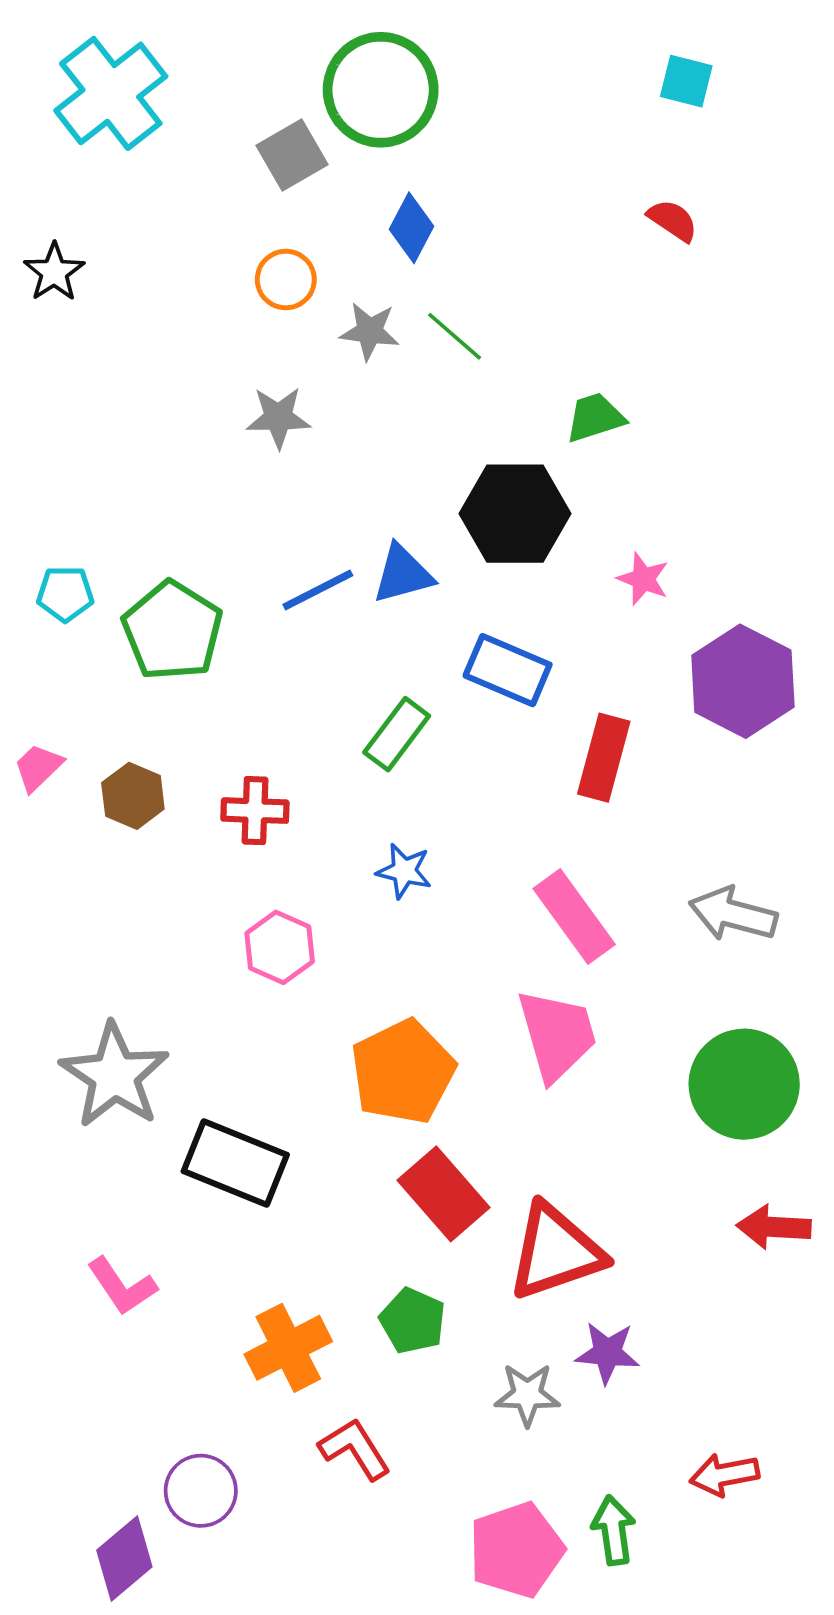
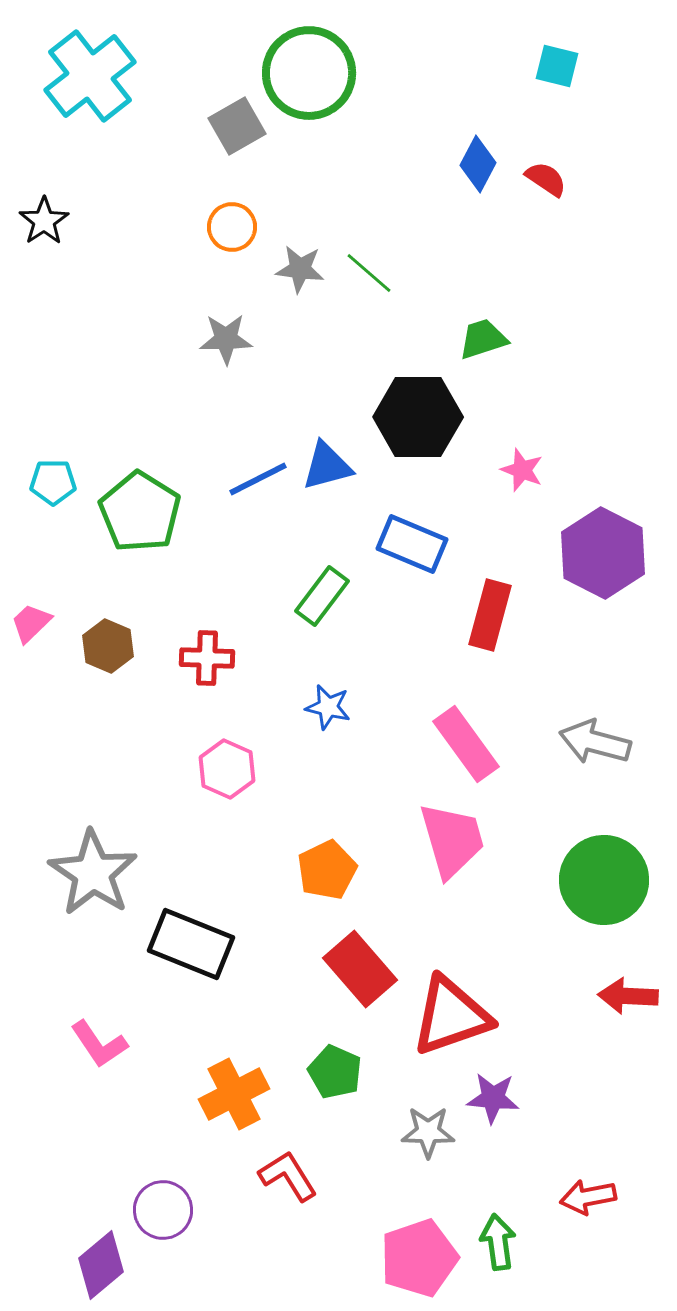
blue diamond: (411, 228) -> (478, 164), moved
orange pentagon: (403, 1072) -> (327, 870), size x0.7

